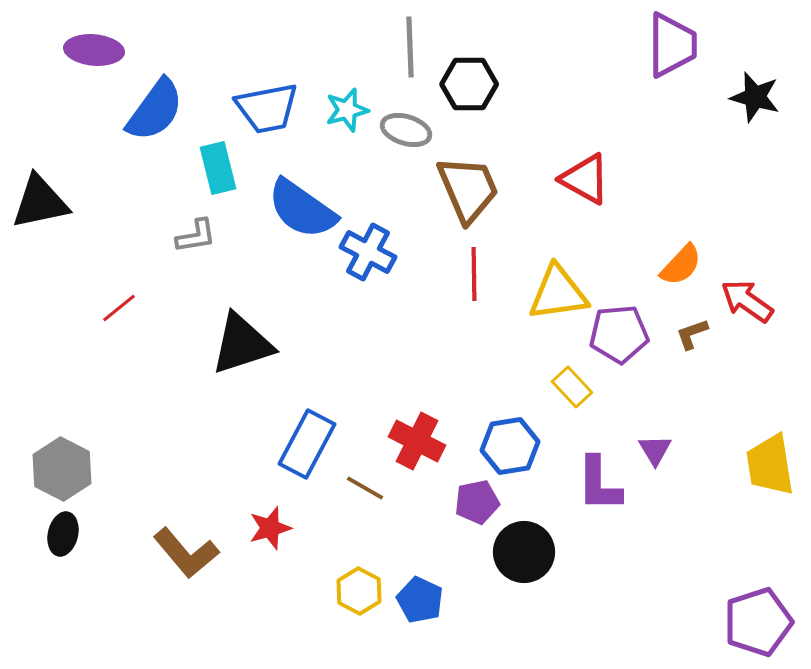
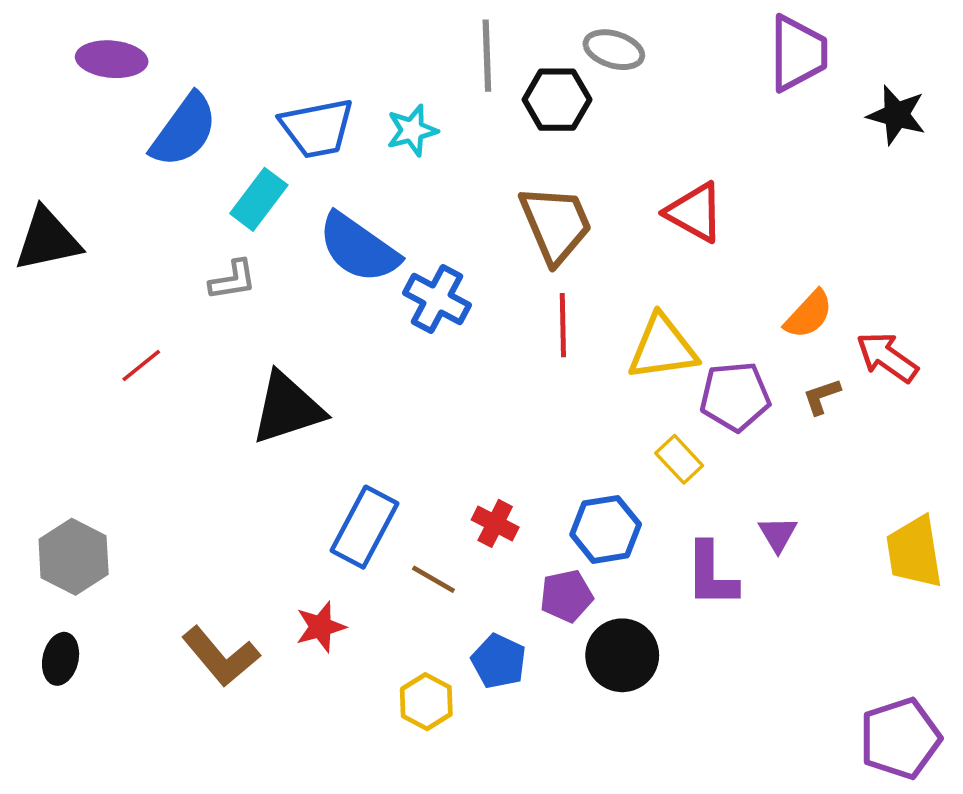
gray ellipse: (406, 130) -> (614, 50), moved
cyan rectangle: (218, 168) -> (259, 199), turned 51
red cross: (417, 441) -> (495, 523), size x0.7
black ellipse: (63, 534) -> (61, 659), moved
blue pentagon: (420, 600) -> (499, 661), moved

